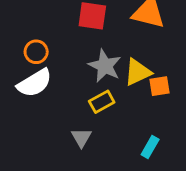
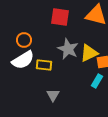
yellow rectangle: (102, 102) -> (44, 65), moved, turned 35
cyan rectangle: (150, 147) -> (97, 81), moved

